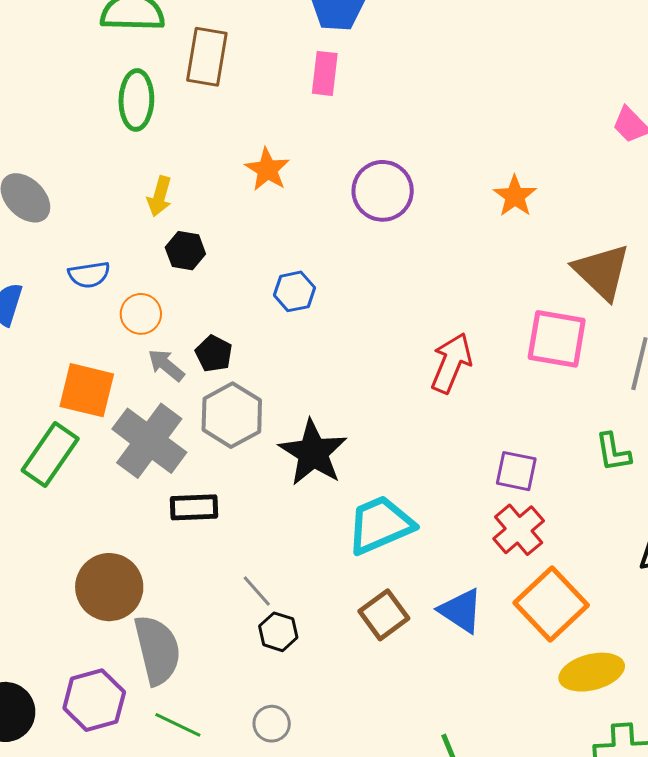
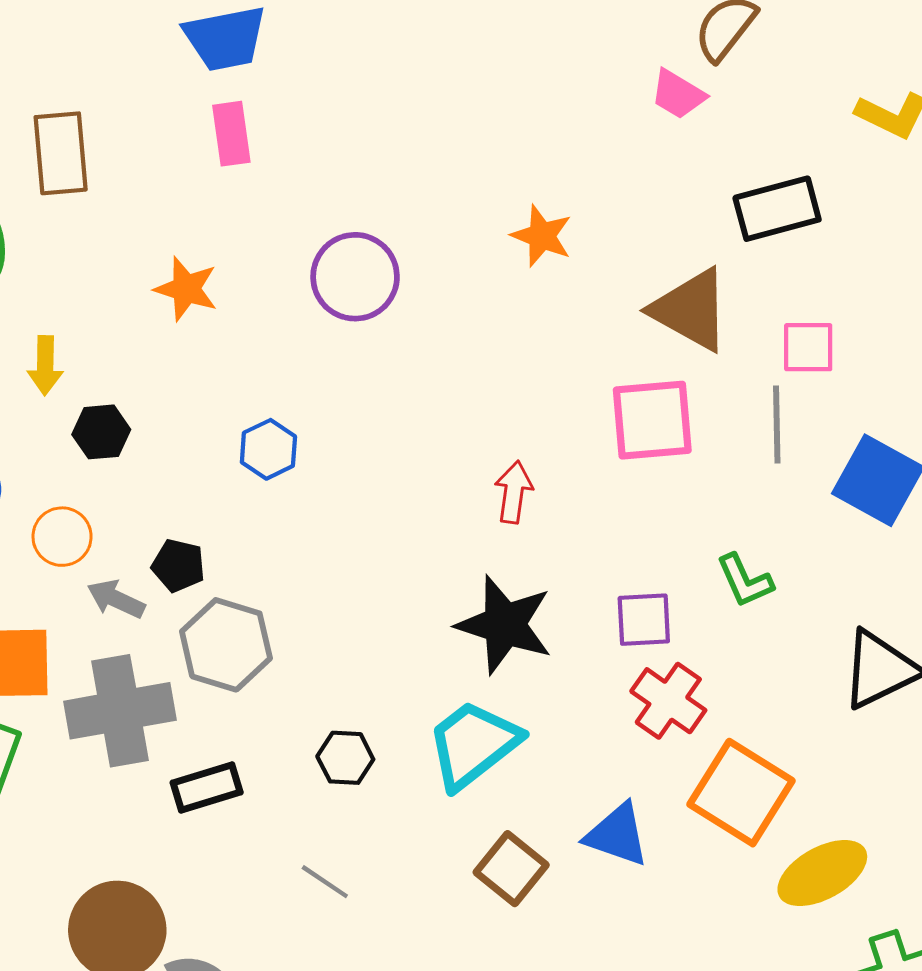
red arrow: (451, 363) -> (514, 492), size x0.7
gray cross: (149, 441) -> (120, 711), turned -32
green L-shape: (613, 452) -> (745, 581), moved
black star: (313, 453) -> (505, 625), moved
black hexagon: (278, 632) -> (345, 758), moved

